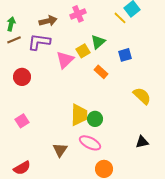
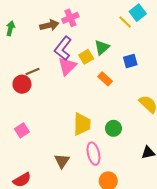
pink cross: (78, 14) -> (70, 18), moved
brown line: (14, 40) -> (32, 72), moved
purple L-shape: (39, 42) -> (63, 48), moved, turned -60
green circle: (95, 119) -> (113, 128), moved
pink ellipse: (90, 143) -> (94, 154), turned 50

